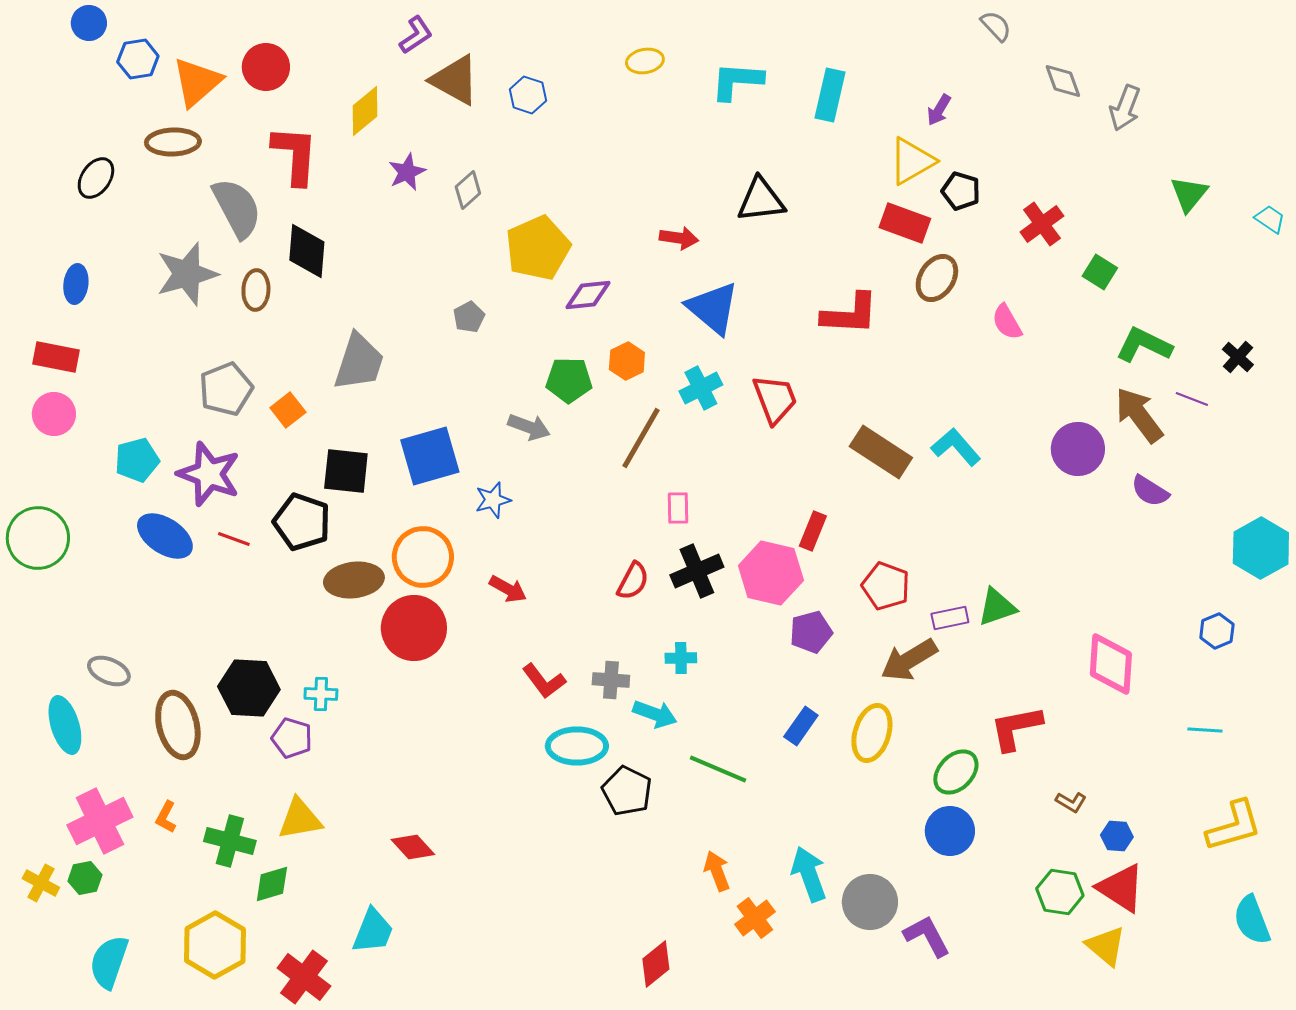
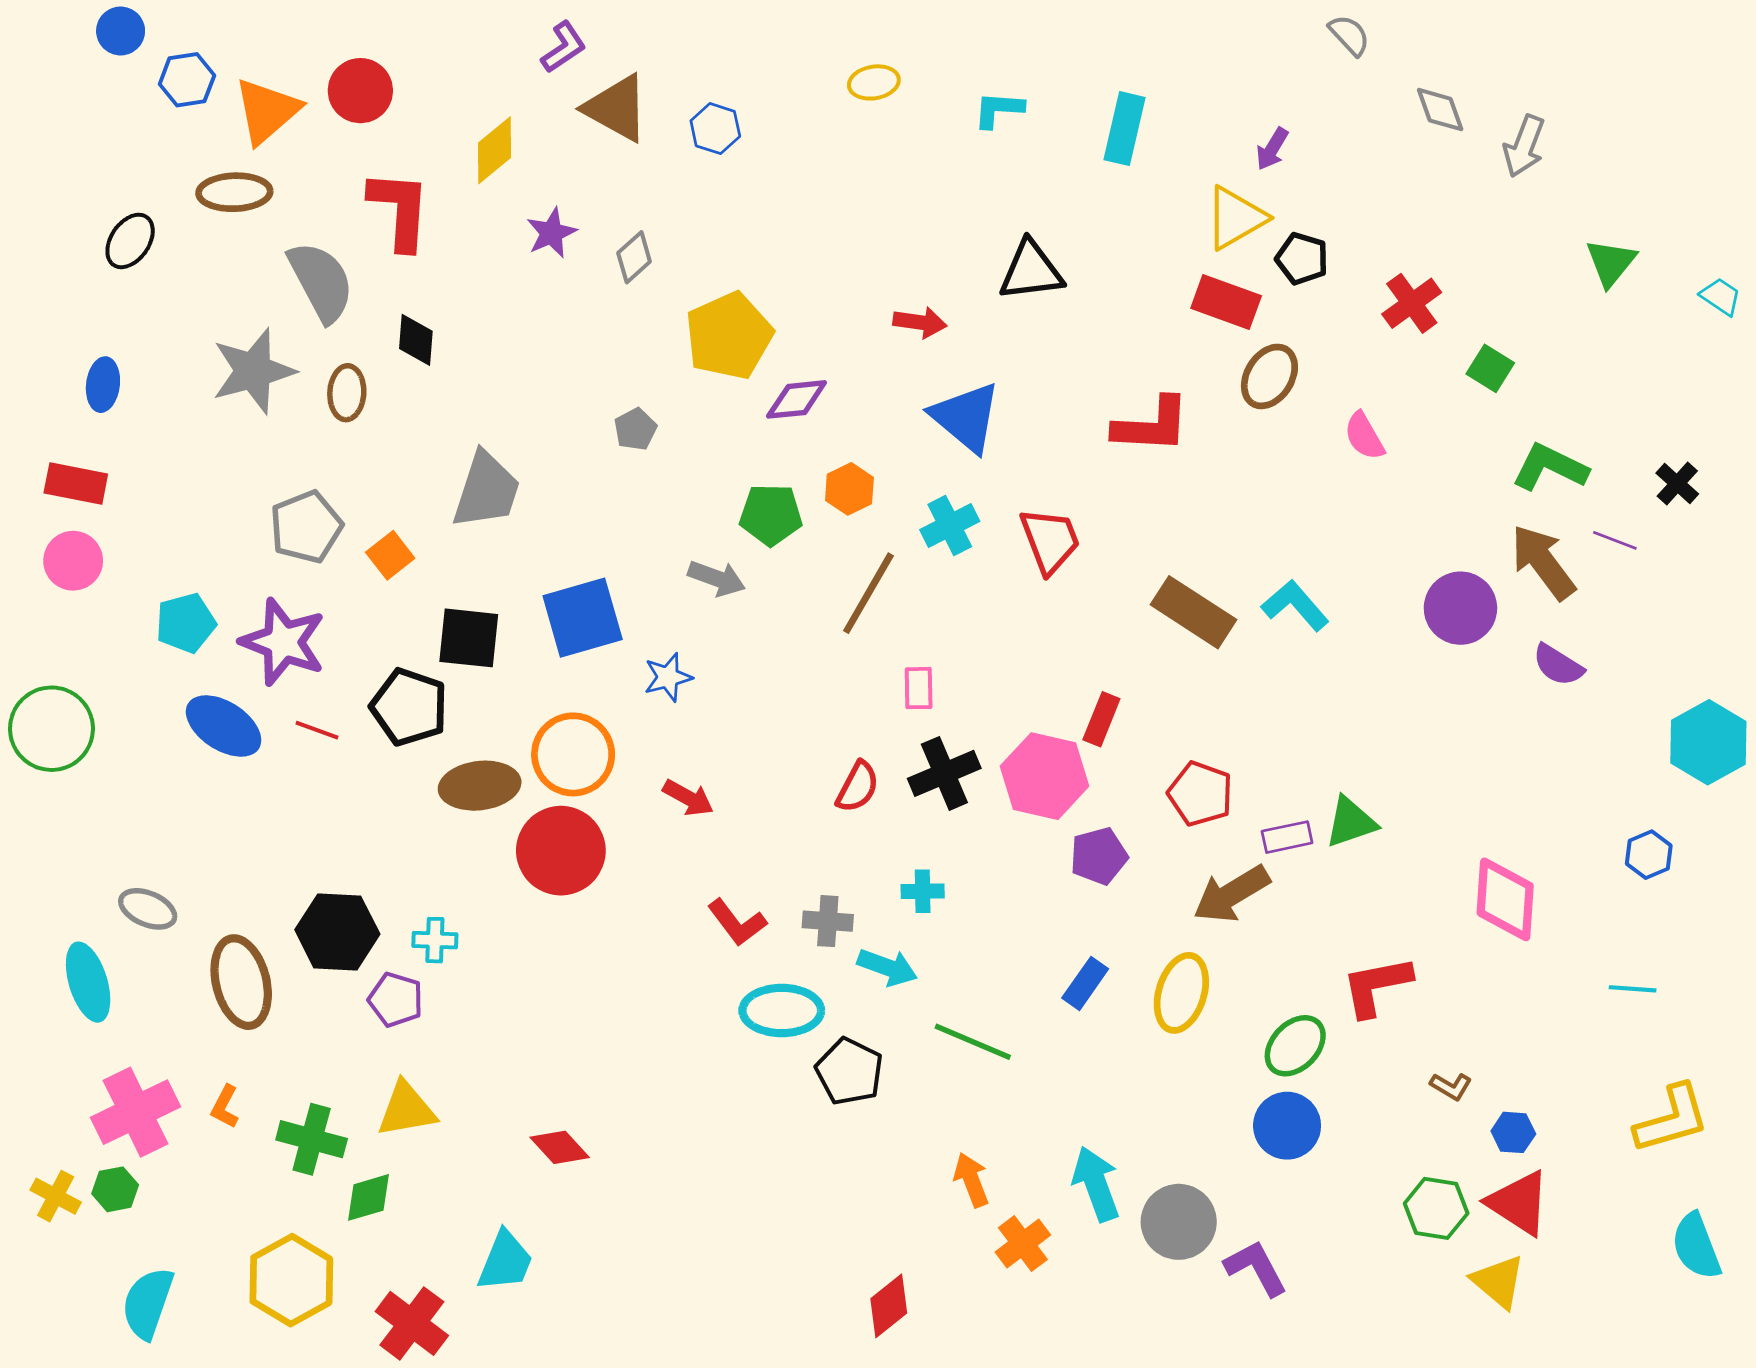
cyan L-shape: (737, 81) -> (998, 110), size x0.7
black diamond: (307, 251) -> (416, 340), size x0.7

